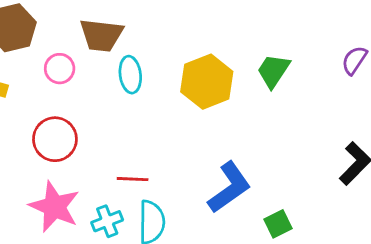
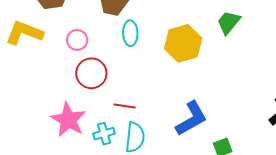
pink circle: (60, 69) -> (77, 40), moved
green trapezoid: (273, 71) -> (229, 22), moved
red circle: (55, 139) -> (91, 73), moved

